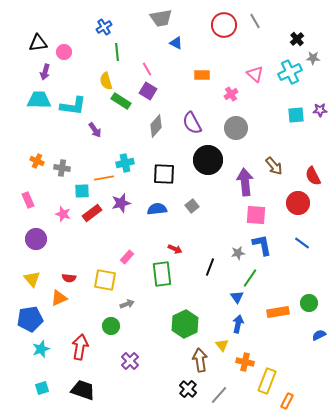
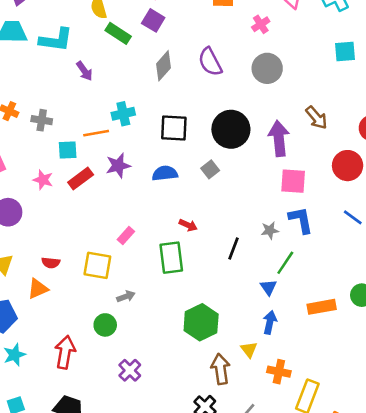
black circle: (208, 160) -> (231, 129), moved

